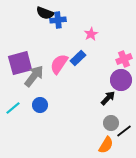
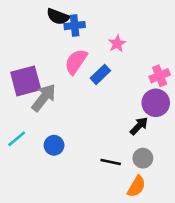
pink semicircle: (59, 64) -> (76, 62), moved
blue circle: (40, 105) -> (54, 145), moved
black line: (124, 131) -> (111, 162), moved, turned 49

